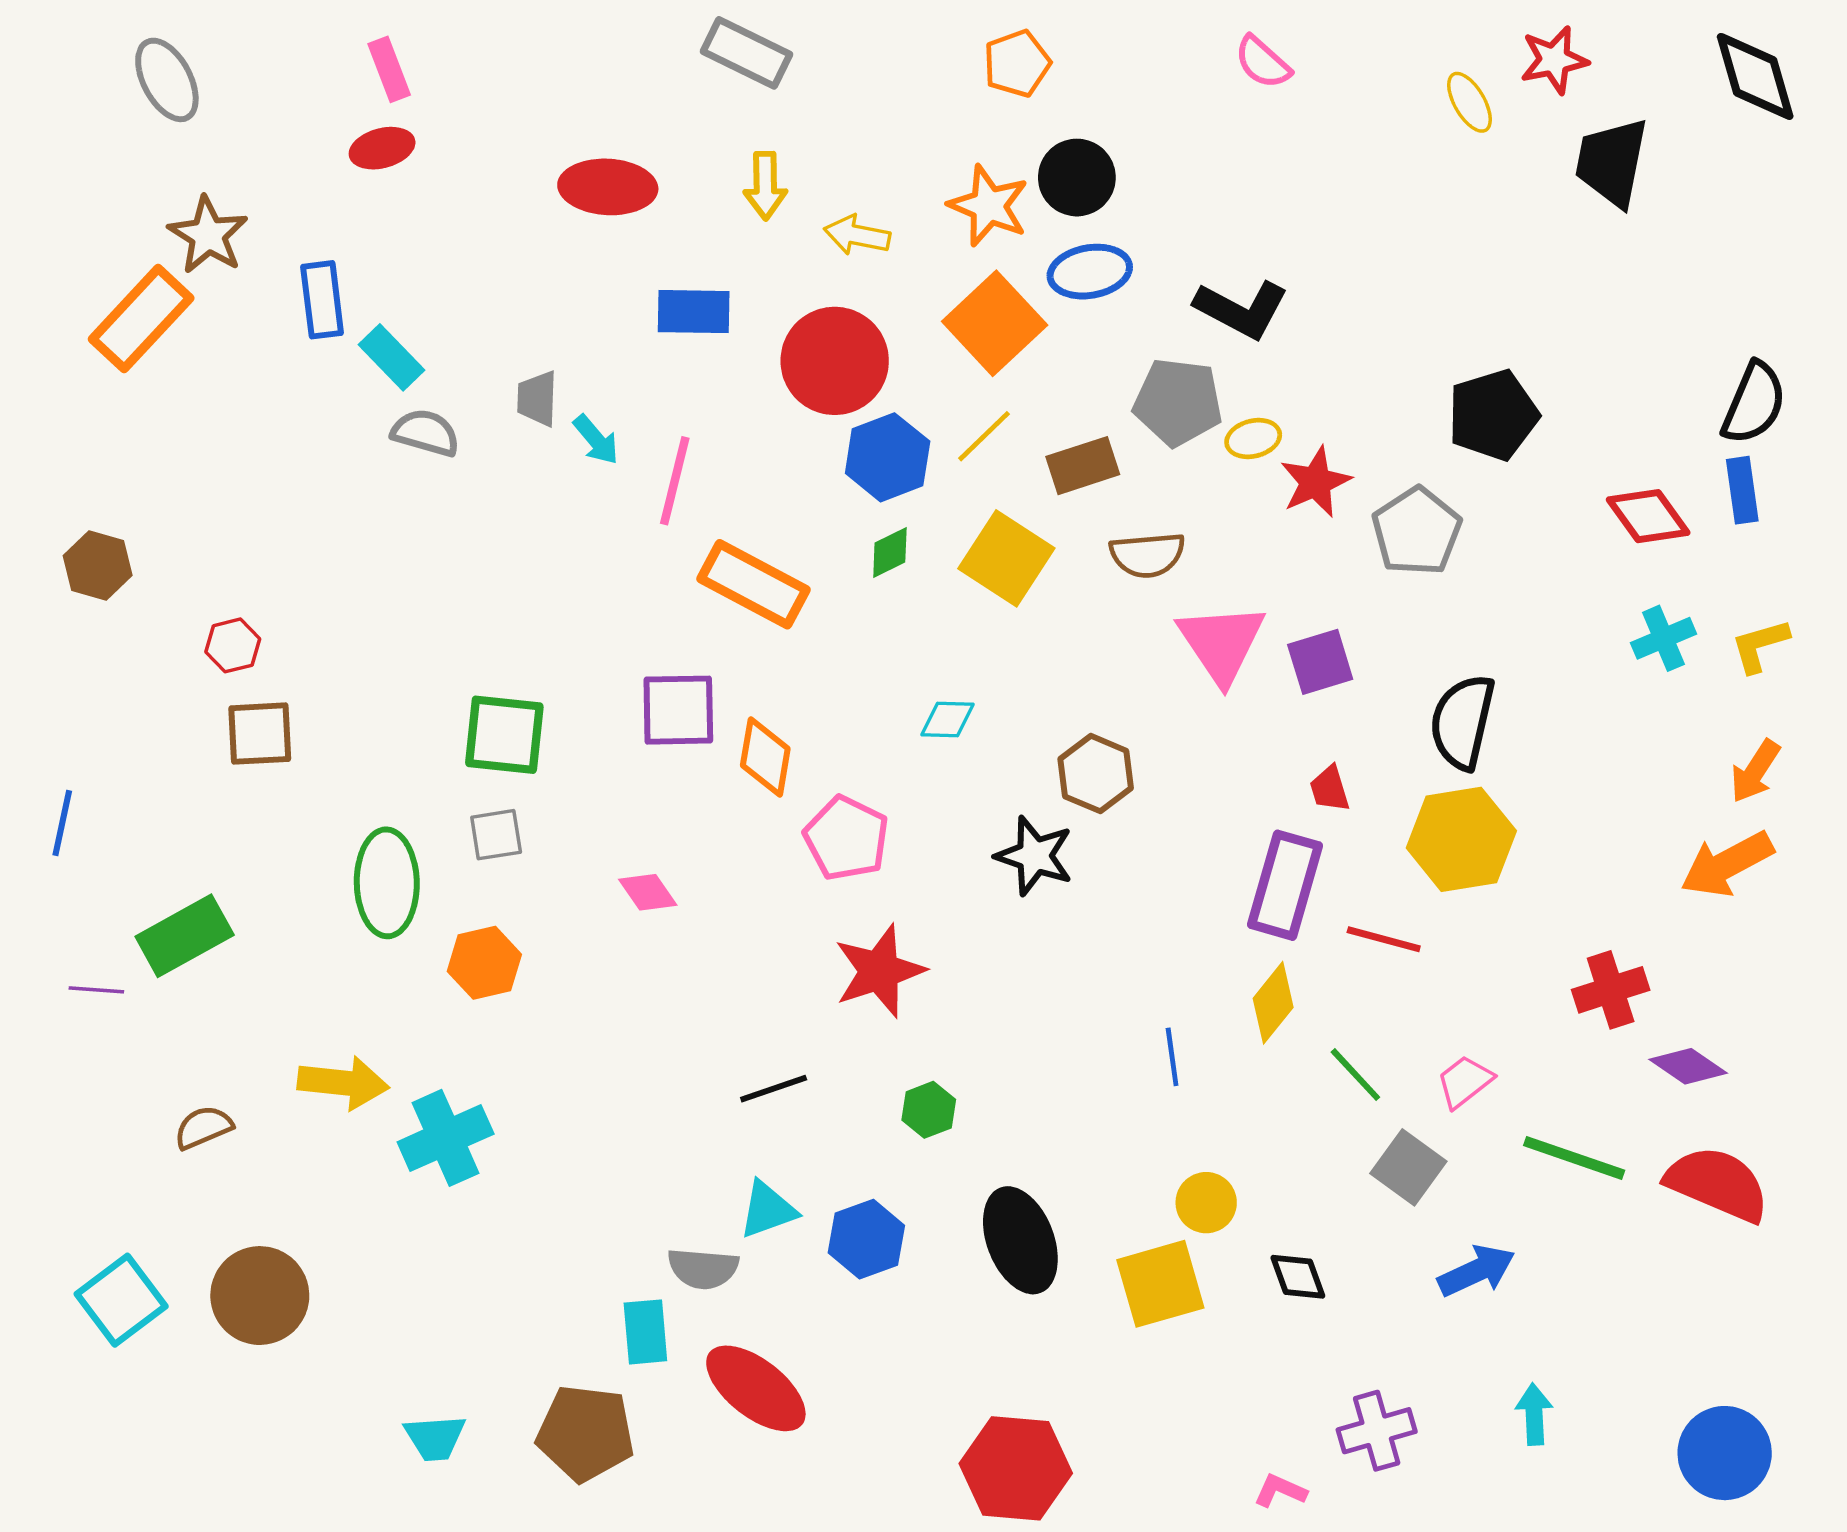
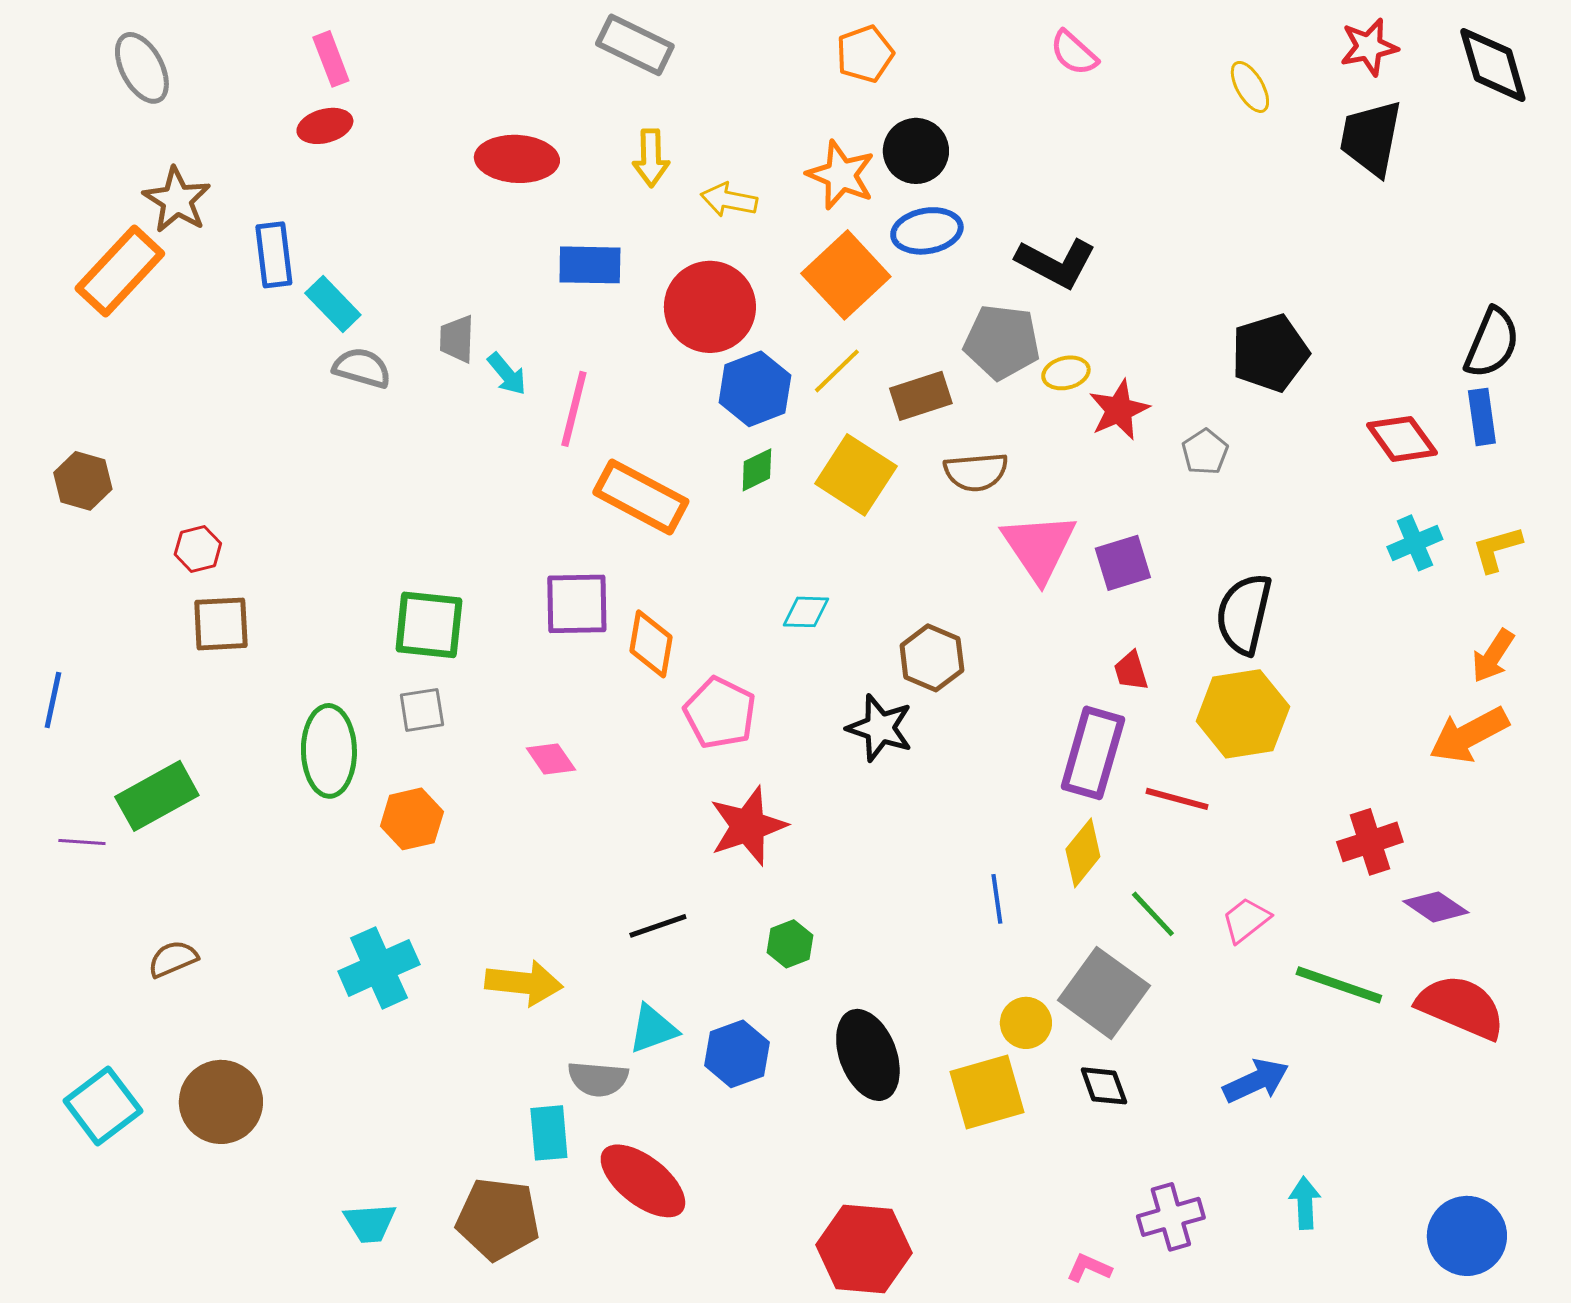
red star: (1554, 60) -> (1369, 47), moved
gray pentagon: (1417, 531) -> (1205, 452), size x0.6
yellow arrow: (343, 1083) -> (524, 983), moved
gray square: (1408, 1167) -> (1104, 993), moved, size x1.4

